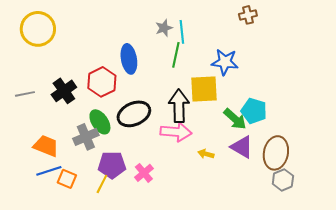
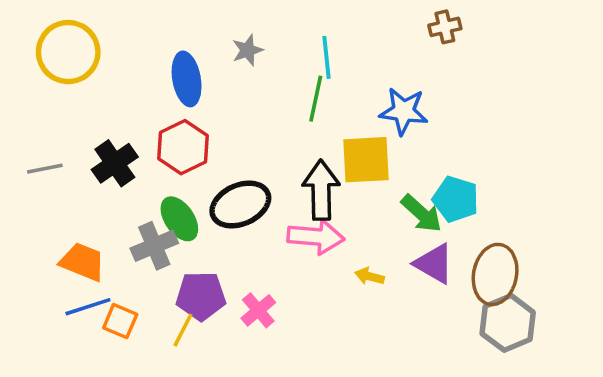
gray star: (164, 28) -> (248, 50), moved
blue ellipse: (129, 59) -> (187, 79), moved
gray hexagon: (283, 180) -> (508, 323), size x1.4

